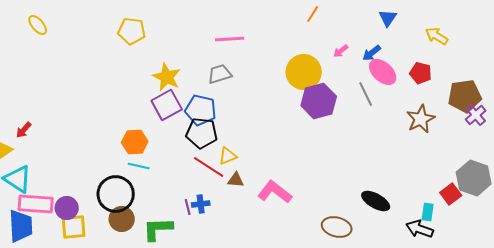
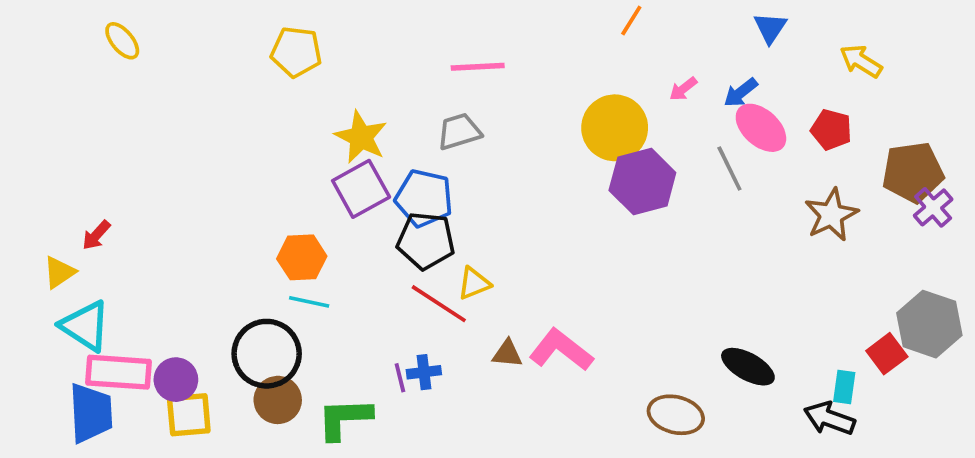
brown triangle: (236, 180) -> (507, 354), moved

